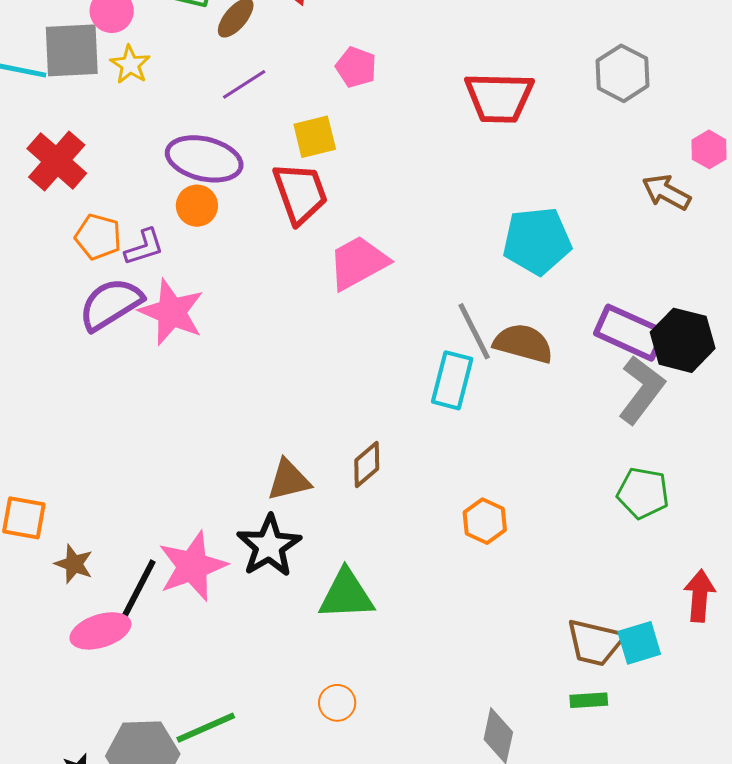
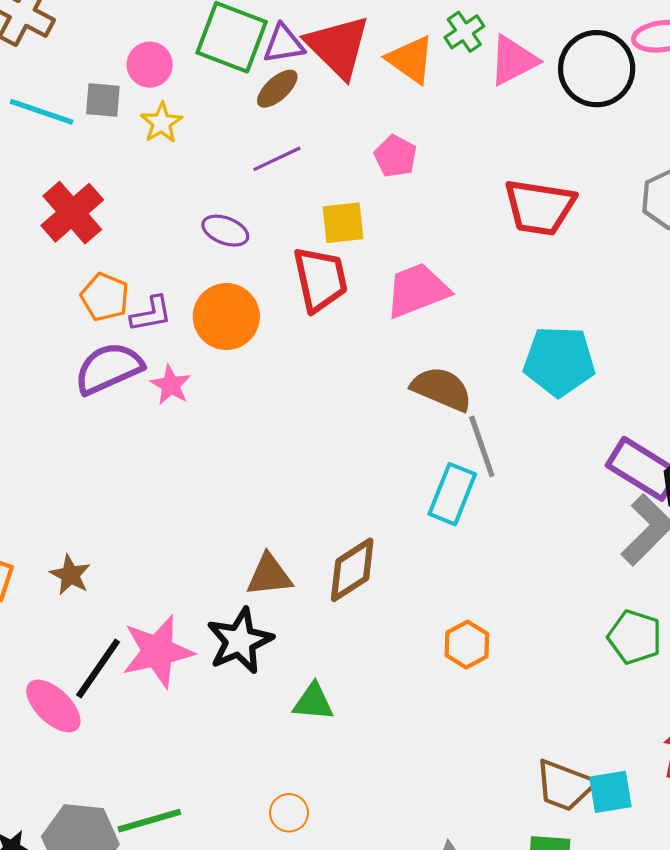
gray square: (72, 50) -> (103, 100), size x0.6
purple ellipse: (204, 159) -> (225, 231), size x0.6
orange circle: (197, 206) -> (226, 317), moved, size x1.5
pink trapezoid: (358, 263) -> (417, 290), moved
pink star: (172, 312) -> (171, 385), size x0.6
brown semicircle: (523, 343) -> (442, 389), moved
brown diamond: (367, 465) -> (352, 570), size x1.4
brown star: (74, 564) -> (70, 575), moved
green triangle: (346, 595) -> (313, 702), size x0.7
pink ellipse: (100, 631) -> (53, 706), turned 54

